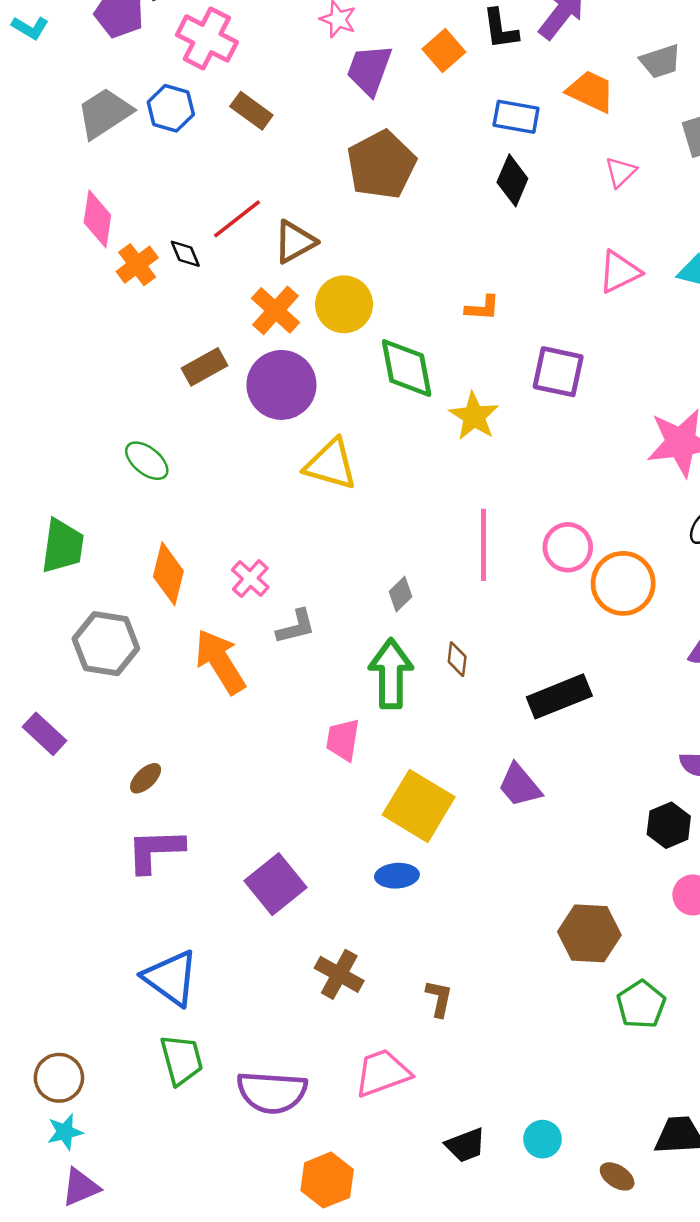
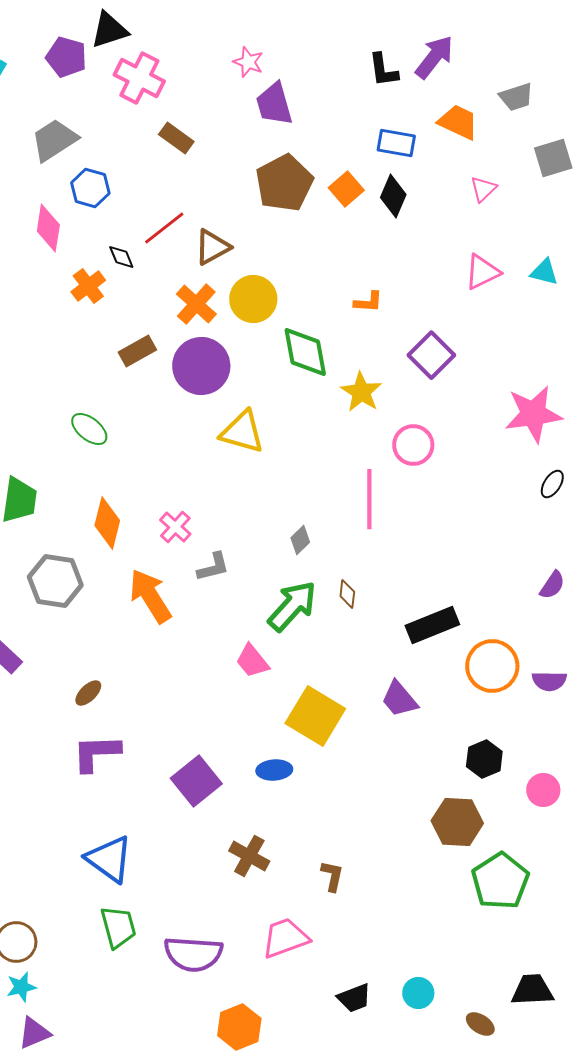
orange square: (444, 51) -> (346, 189), moved
purple trapezoid: (369, 70) -> (274, 104), turned -36
blue hexagon: (171, 108) -> (90, 188), moved
orange cross: (137, 265) -> (88, 286), moved
purple square: (558, 372) -> (431, 355), turned 33
pink circle: (568, 547) -> (413, 445), moved
orange circle: (623, 583) -> (492, 666), moved
green arrow: (391, 674) -> (292, 606), turned 42
pink trapezoid: (343, 740) -> (252, 661), turned -48
black hexagon: (669, 825) -> (484, 759), moved
blue ellipse: (397, 876) -> (274, 770), moved
green pentagon: (641, 1004) -> (500, 881), size x1.4

